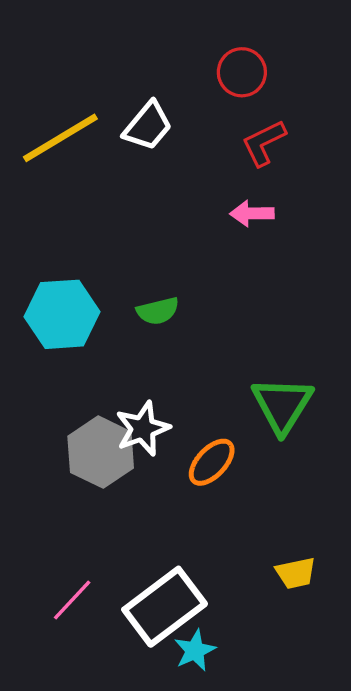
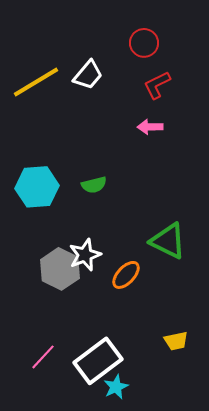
green triangle: (282, 405) -> (168, 241), turned -36

